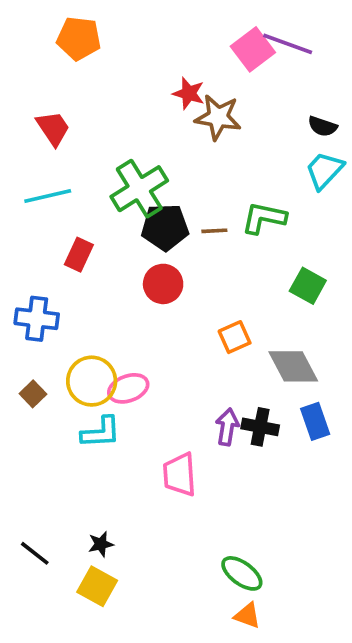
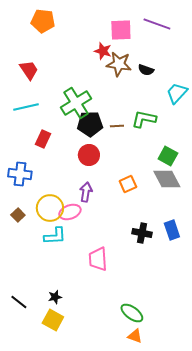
pink square: (253, 49) -> (121, 30), moved, turned 35
black semicircle: (323, 126) -> (146, 70), moved
gray diamond: (293, 366) -> (167, 179), moved
purple arrow: (227, 427) -> (86, 192), moved

